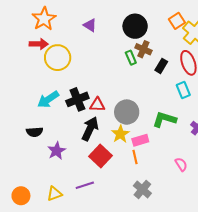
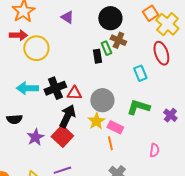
black rectangle: (161, 66) -> (97, 56), moved, turned -40
cyan rectangle: (183, 90) -> (140, 73), moved
cyan arrow: (48, 99) -> (27, 88), turned 35
pink rectangle: (140, 140) -> (115, 127), turned 42
red square: (100, 156) -> (62, 136), moved
pink semicircle: (181, 164) -> (154, 150), turned 40

